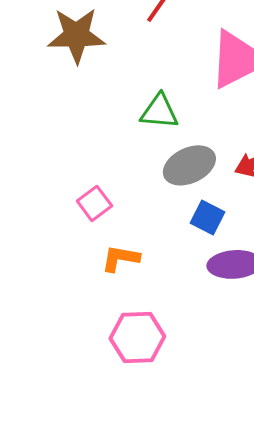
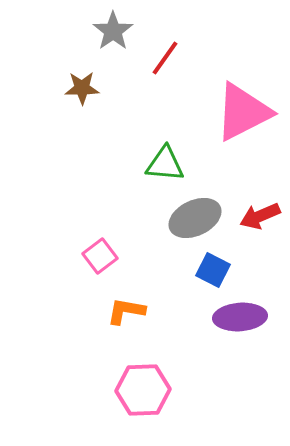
brown star: (76, 35) -> (82, 88), size x0.6

